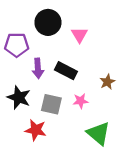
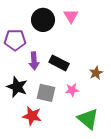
pink triangle: (79, 35) -> (71, 16), moved

